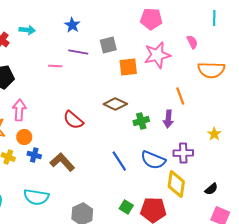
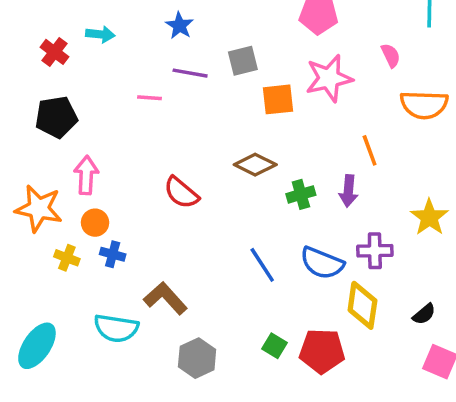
yellow star: (214, 134) -> (429, 217), size x1.5
brown L-shape: (62, 162) -> (165, 298), moved

